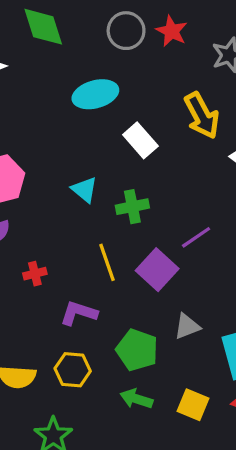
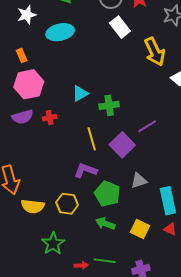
cyan ellipse: (95, 94) -> (60, 32), moved
white rectangle: (140, 140) -> (120, 27), moved
cyan triangle: (84, 190) -> (80, 93), turned 48
red cross: (35, 274) -> (50, 118), moved
purple L-shape: (79, 313) -> (85, 170), moved

